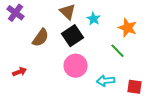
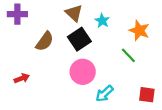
purple cross: (16, 13) -> (17, 14), turned -36
cyan arrow: (106, 81) -> (104, 94), moved, turned -36

